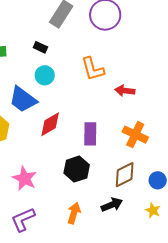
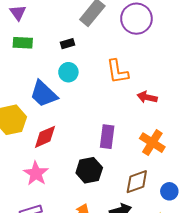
black rectangle: (40, 47) -> (68, 44), turned -48
red diamond: (50, 124) -> (45, 137), moved

